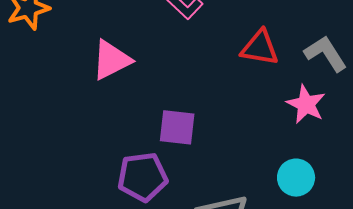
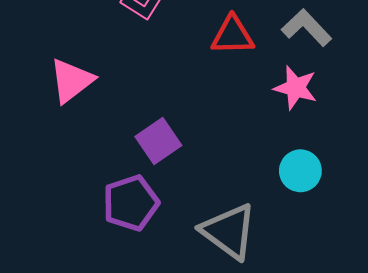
purple square: (177, 127) -> (158, 141), turned -30

